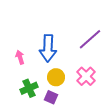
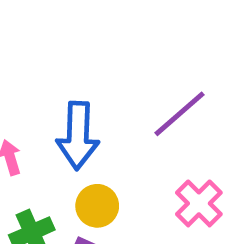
pink cross: (86, 76) -> (199, 203), moved

